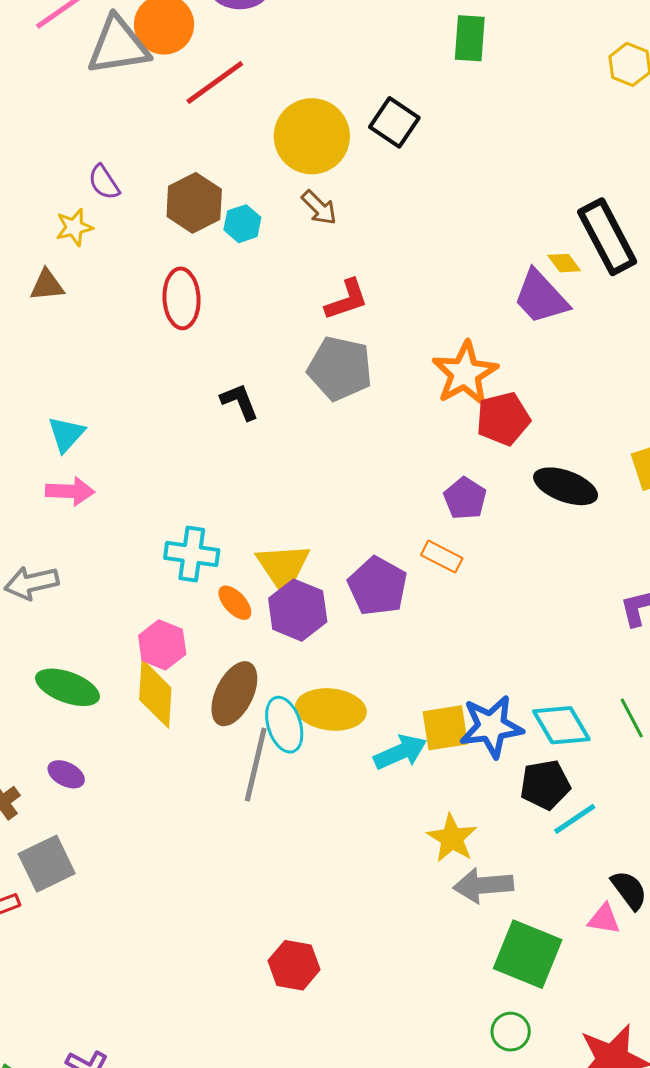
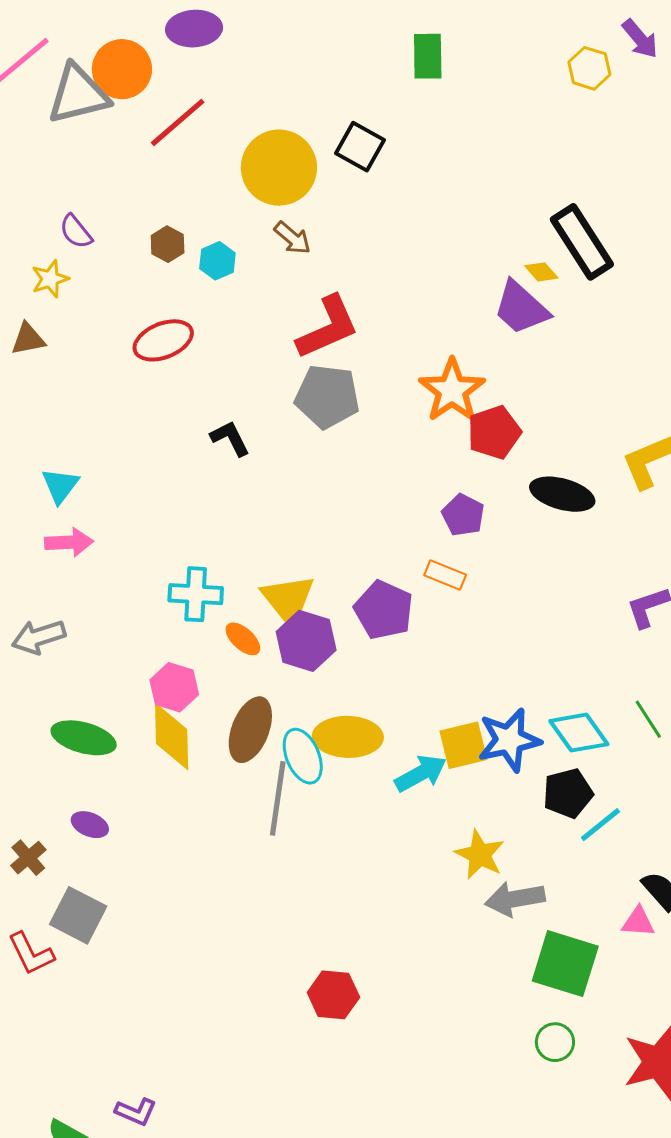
brown hexagon: (194, 203) -> (168, 244), size x0.6
red ellipse: (182, 298) -> (163, 340), turned 76
red L-shape: (347, 300) -> (328, 327), size x1.5
gray square: (47, 864) -> (78, 915), turned -32

